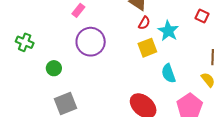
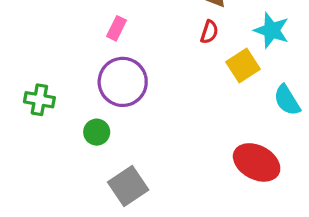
red semicircle: (144, 23) -> (209, 32), moved
purple circle: (91, 42) -> (123, 82), moved

